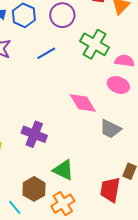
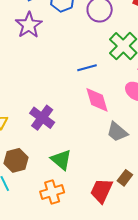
blue line: (46, 53) -> (87, 68), moved
brown hexagon: (34, 189) -> (16, 160), moved

